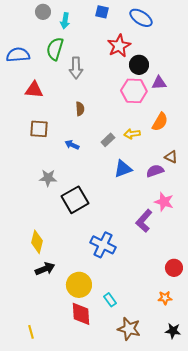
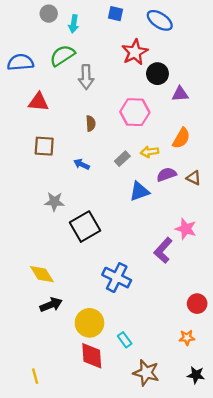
green semicircle: (55, 49) -> (62, 56), turned 40
pink hexagon: (134, 91) -> (135, 112), moved
purple semicircle: (155, 171) -> (167, 174), moved
yellow diamond: (37, 242) -> (42, 274), turned -45

